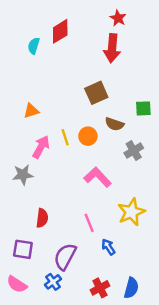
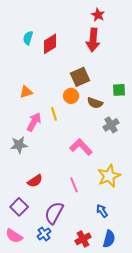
red diamond: (60, 31) -> (50, 44), moved
orange circle: (88, 136) -> (71, 96), moved
red semicircle: (42, 218) -> (35, 181), turned 49
blue arrow: (108, 247) -> (102, 211), moved
purple square: (23, 249) -> (19, 207), turned 36

